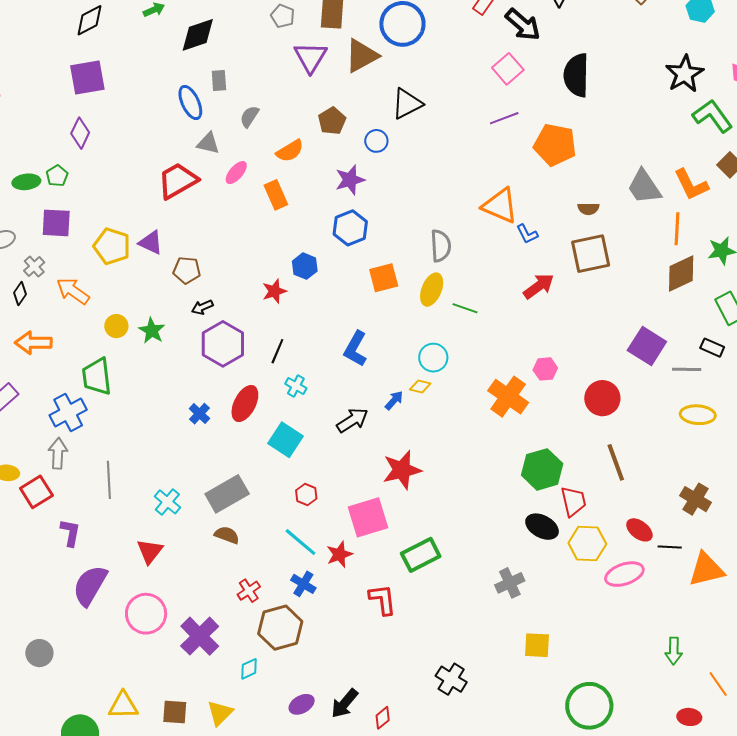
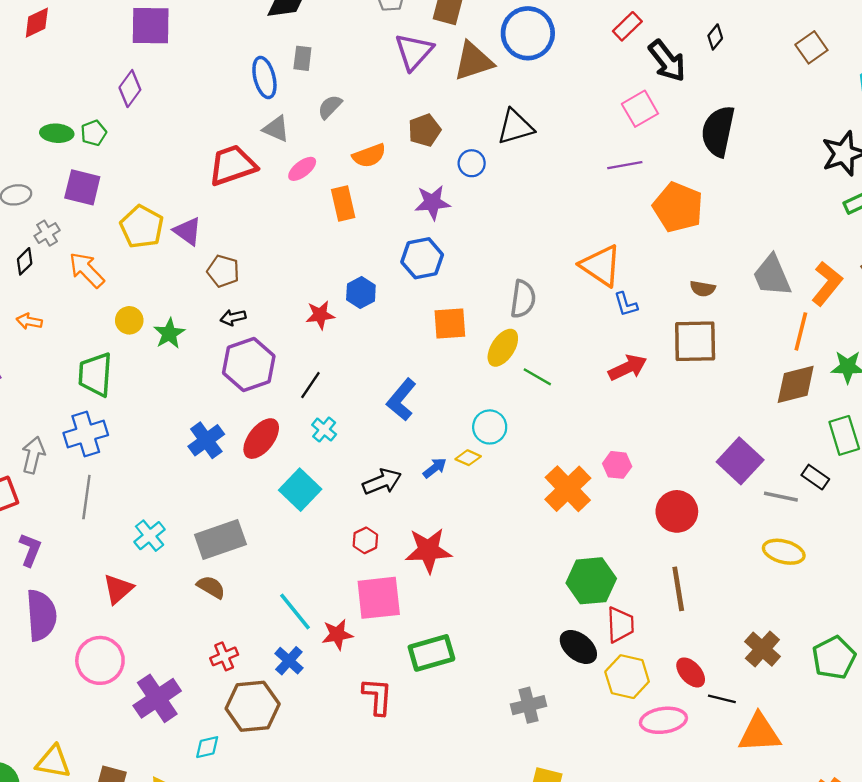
orange L-shape: (691, 185) -> (827, 283), turned -126
orange arrow: (33, 343) -> (29, 321), size x0.6
blue cross: (68, 413) -> (86, 434), moved
blue cross: (200, 414) -> (206, 440), size x1.4
red hexagon: (306, 495) -> (365, 540), moved
purple semicircle: (90, 585) -> (41, 615), turned 135

